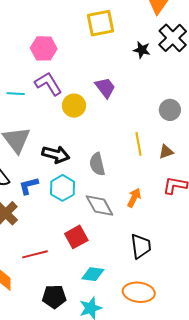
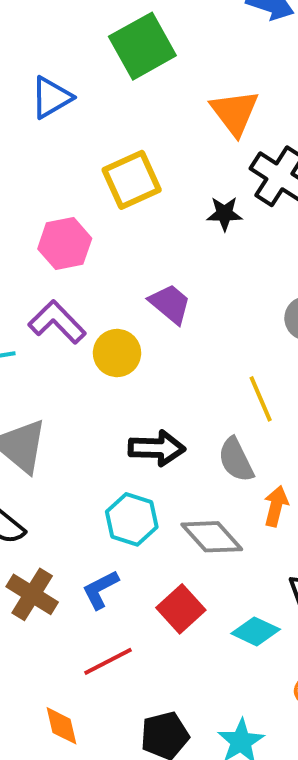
pink hexagon: (44, 48) -> (65, 244), moved
black arrow: (56, 154) -> (157, 448), moved
gray semicircle: (97, 164) -> (236, 460), moved
blue L-shape: (29, 186) -> (100, 589), moved
cyan diamond: (93, 274) -> (256, 631), moved, turned 30

